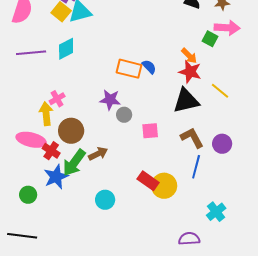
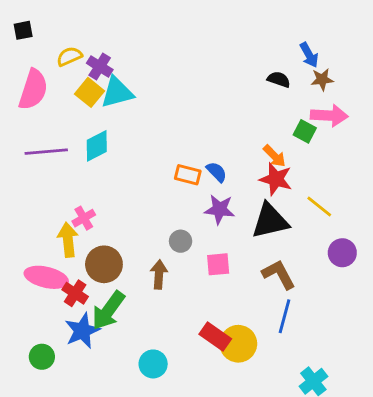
orange rectangle: (129, 69) -> (188, 175), size x0.7
purple star: (110, 100) -> (220, 209), moved
purple circle: (222, 144) -> (342, 253), moved
brown arrow: (98, 154) -> (159, 274), moved, turned -60

